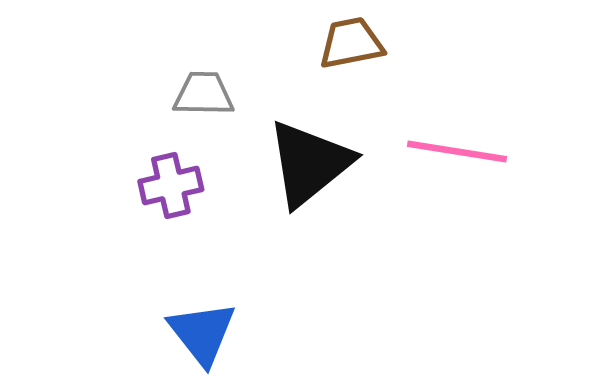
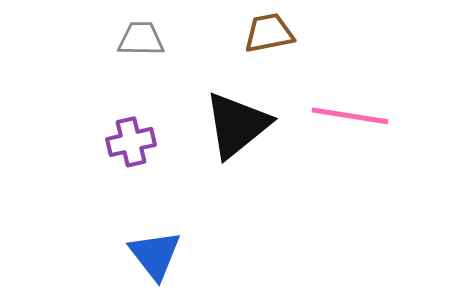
gray trapezoid: (204, 94) -> (141, 39), moved

